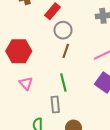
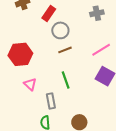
brown line: (66, 51) -> (65, 50), turned 56
gray rectangle: (55, 105) -> (51, 101), moved

